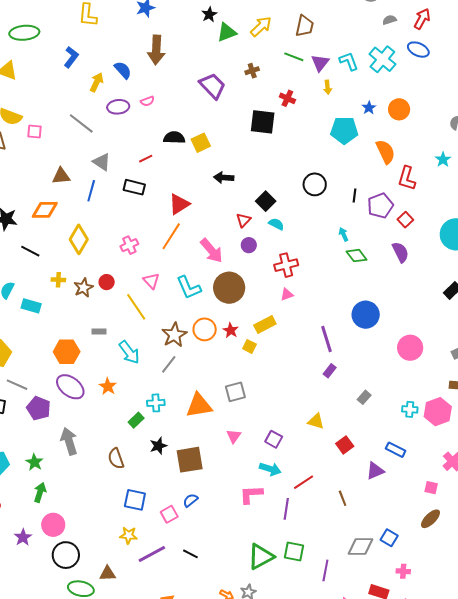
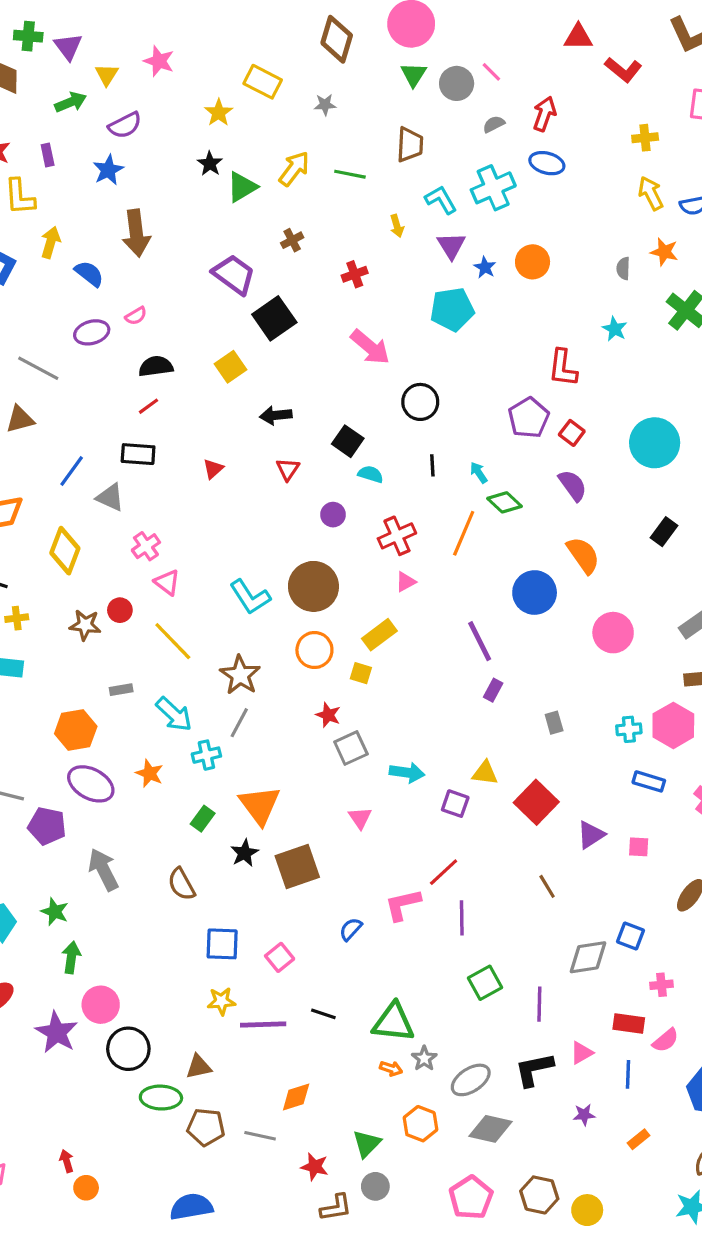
brown trapezoid: (305, 26) -> (410, 145), moved
green line: (294, 57) -> (350, 174), moved
cyan cross: (382, 59) -> (493, 188), turned 36
purple triangle: (320, 63) -> (451, 246), moved
yellow arrow: (97, 82) -> (51, 242), moved
yellow arrow: (328, 87) -> (397, 226), moved
red cross: (287, 98) -> (355, 274), turned -35
black square: (263, 122) -> (274, 318), moved, turned -32
black semicircle: (174, 138) -> (156, 366), moved
orange semicircle: (385, 152) -> (583, 555), moved
gray triangle: (102, 162) -> (110, 497), moved
brown triangle: (61, 176) -> (20, 419), moved
blue line: (91, 191) -> (72, 471), turned 30
black line: (354, 196) -> (432, 465), moved
red triangle: (179, 204) -> (213, 469), size x0.6
red triangle: (244, 220) -> (288, 469), moved
orange line: (171, 236) -> (464, 533), moved
pink arrow: (212, 251) -> (370, 347), moved
yellow cross: (58, 280) -> (17, 618), moved
pink triangle: (151, 281) -> (167, 582), moved
brown star: (83, 288) -> (85, 625), turned -30
orange circle: (205, 329) -> (314, 650), moved
red star: (231, 330) -> (328, 715), moved
gray rectangle: (364, 397) -> (554, 723), turned -48
cyan cross: (156, 403) -> (206, 755), moved
orange triangle: (199, 405) -> (260, 805), moved, turned -48
purple square: (274, 439) -> (455, 804), moved
red square: (345, 445) -> (536, 802), size x1.5
blue rectangle: (396, 450) -> (649, 781), moved
cyan arrow: (270, 469) -> (407, 773), moved
red line: (304, 482) -> (444, 872), moved
pink square: (431, 488) -> (639, 847), moved
blue semicircle: (191, 500) -> (351, 929), moved
purple star: (23, 537) -> (57, 1032), size x1.5
green square: (294, 552) -> (485, 983), turned -30
purple line: (152, 554) -> (263, 1024), turned 36
green triangle: (261, 557) -> (393, 1022), moved, turned 44

